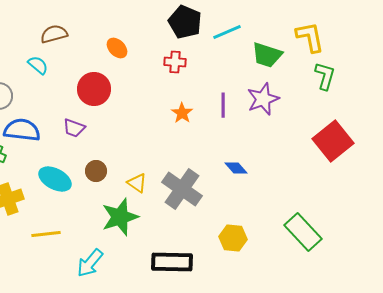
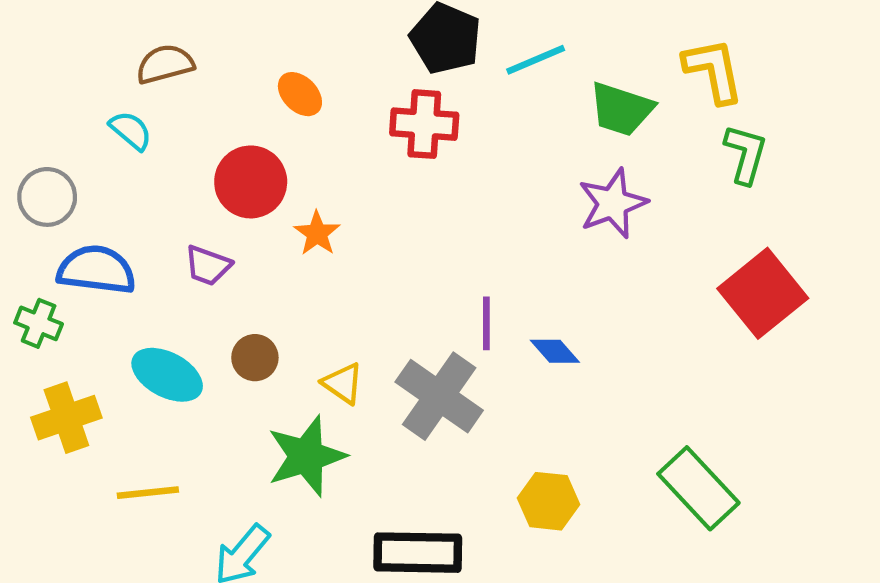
red cross: (175, 62) -> (424, 124), size x1.4
purple line: (223, 105) -> (486, 323), moved
orange star: (182, 113) -> (317, 233), moved

